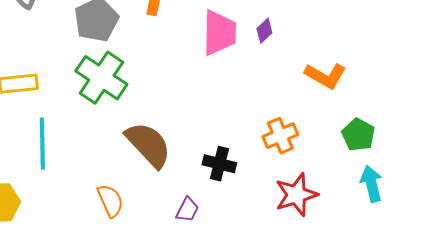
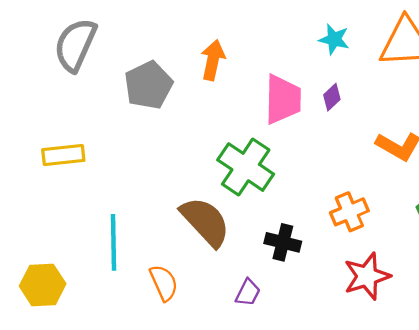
green cross: (101, 78) -> (246, 167), moved
cyan line: (42, 144) -> (114, 242), moved

